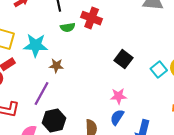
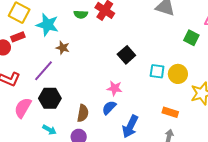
cyan square: (159, 69) -> (157, 71), turned 35

